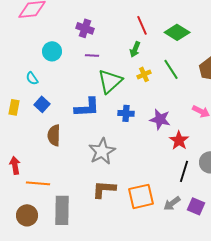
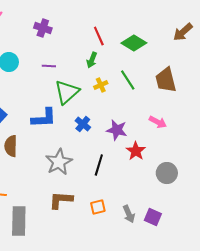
purple cross: (85, 28) -> (43, 28), moved
blue cross: (126, 113) -> (83, 124), turned 35
black line: (184, 171) -> (99, 165), moved
orange square: (141, 196) -> (98, 207), size x0.6
gray arrow: (172, 203) -> (129, 214), turned -78

